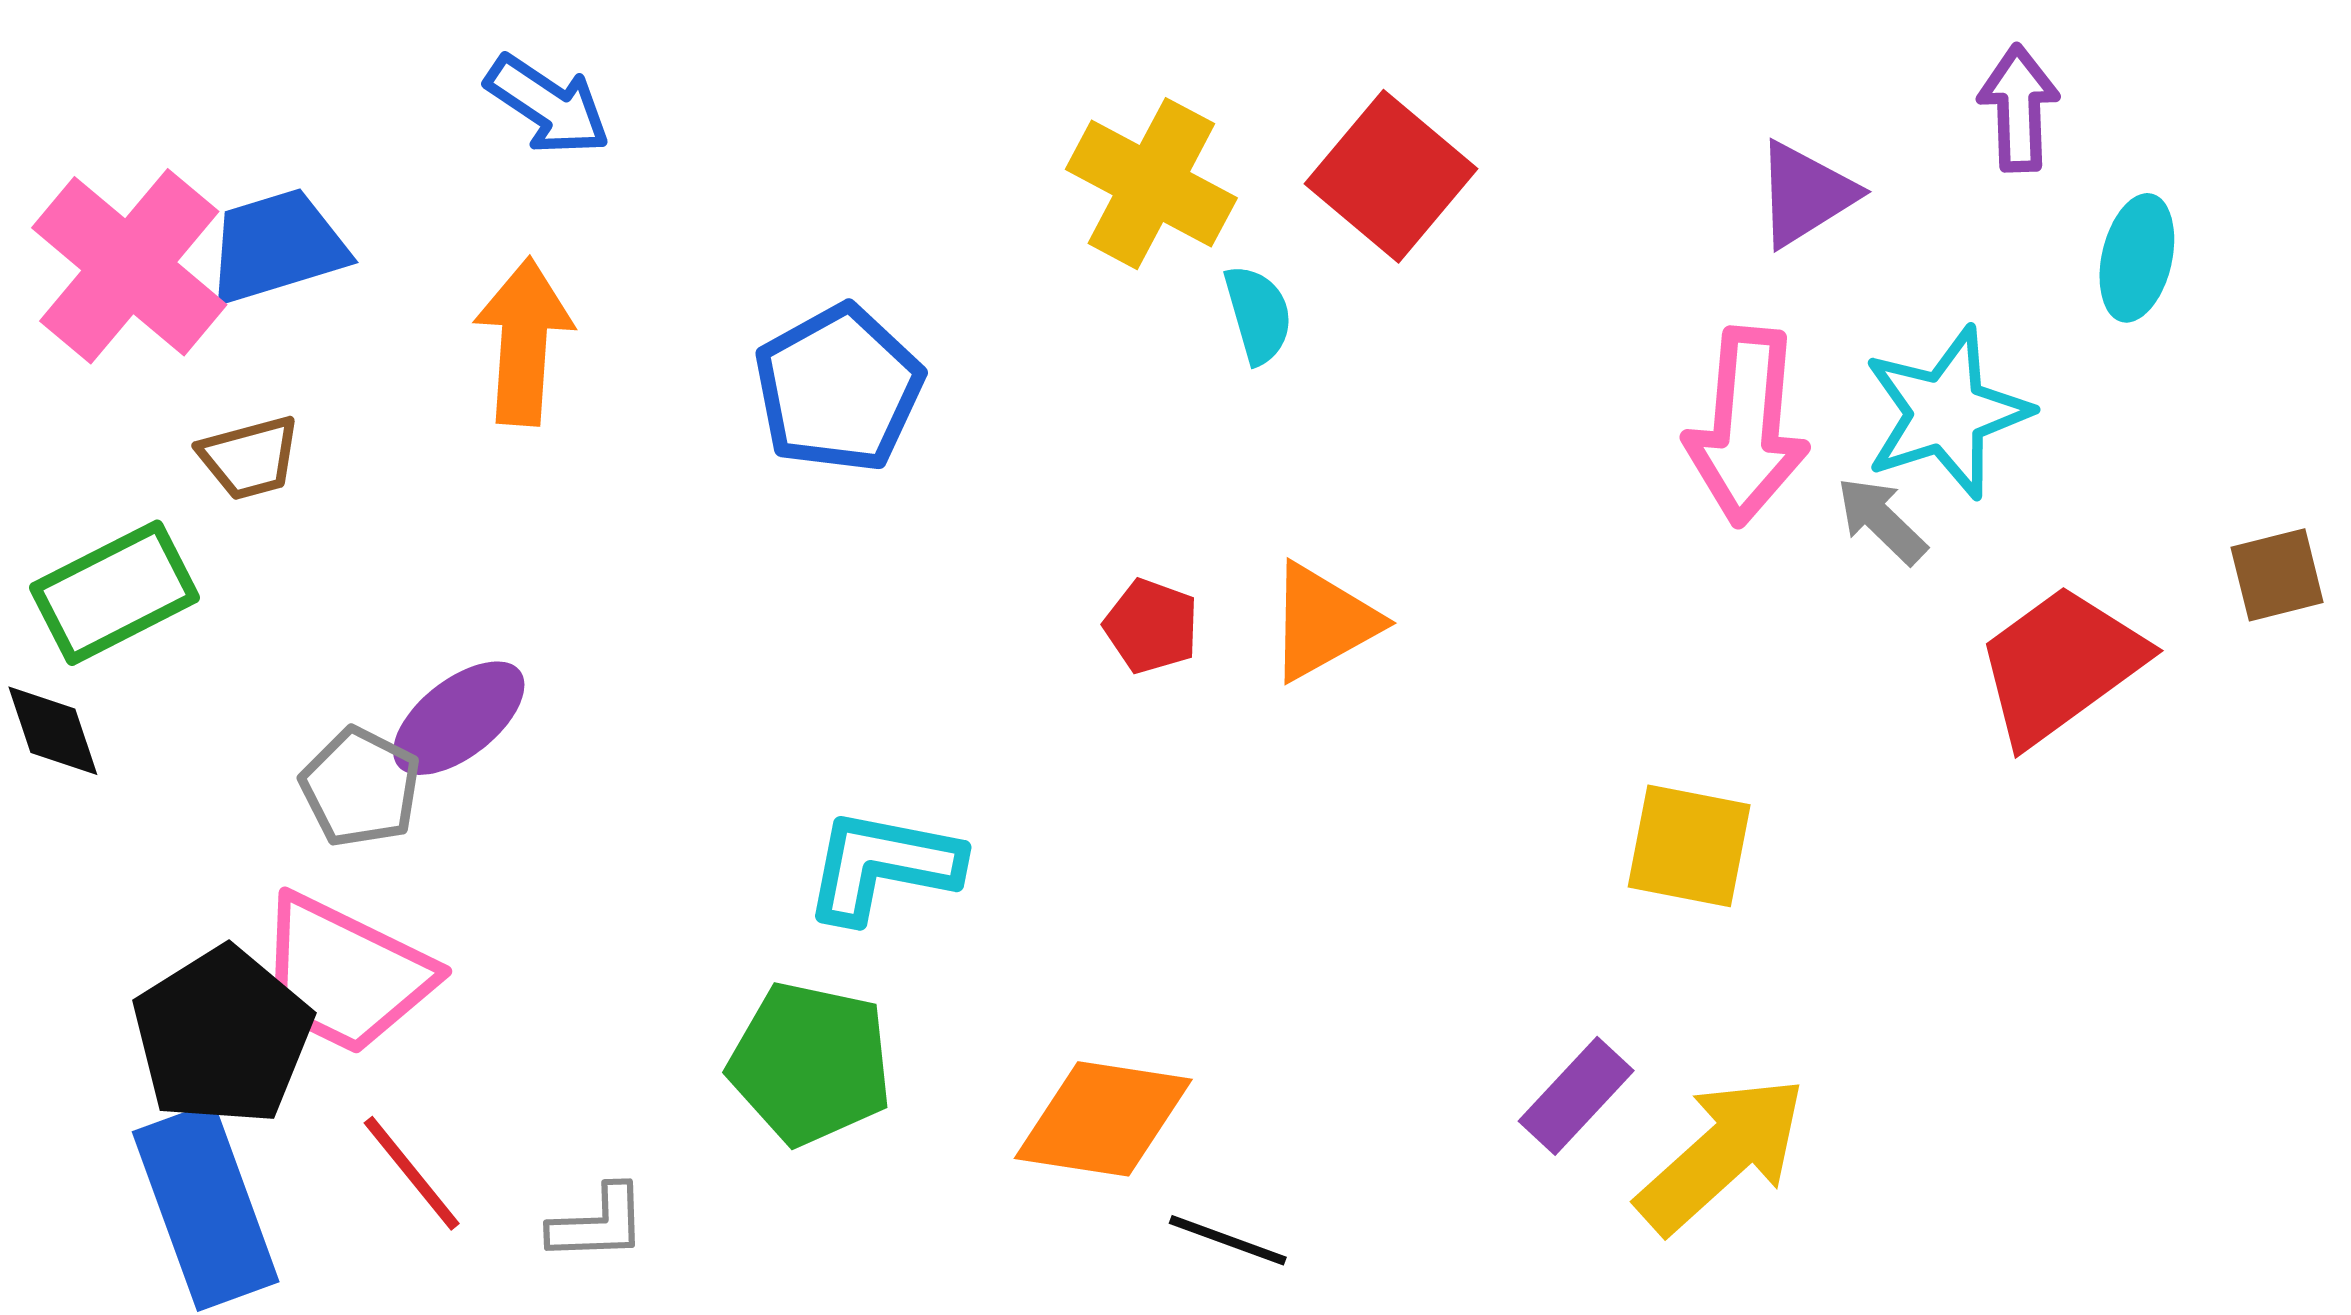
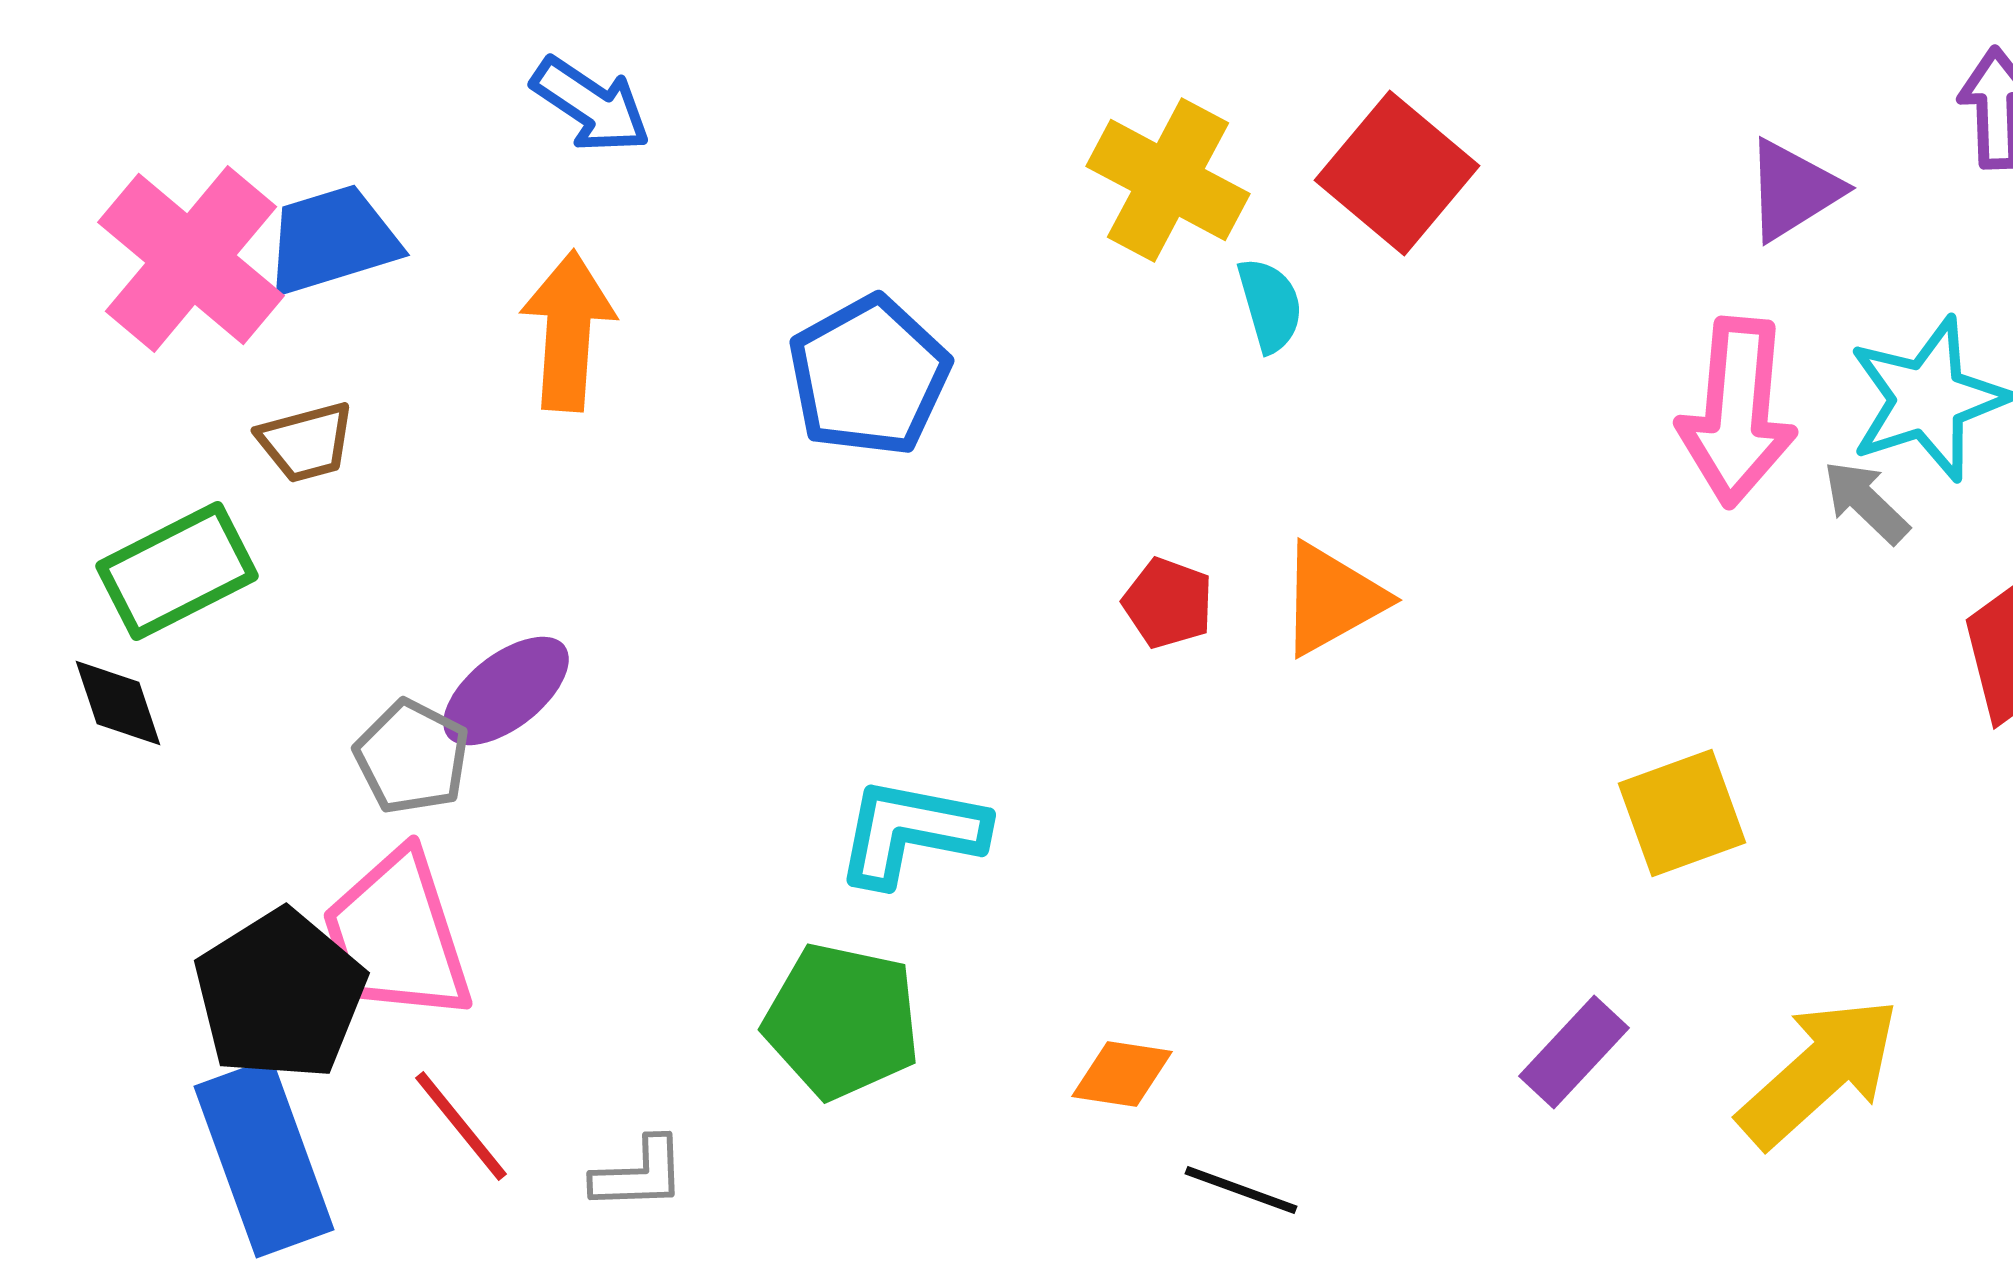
yellow square: (1689, 846) -> (1682, 813), turned -31
pink trapezoid: (345, 975) -> (397, 936), turned 46
orange diamond: (1103, 1119) -> (1122, 1074), size x0.6
yellow arrow: (1722, 1154) -> (1819, 1072), moved

